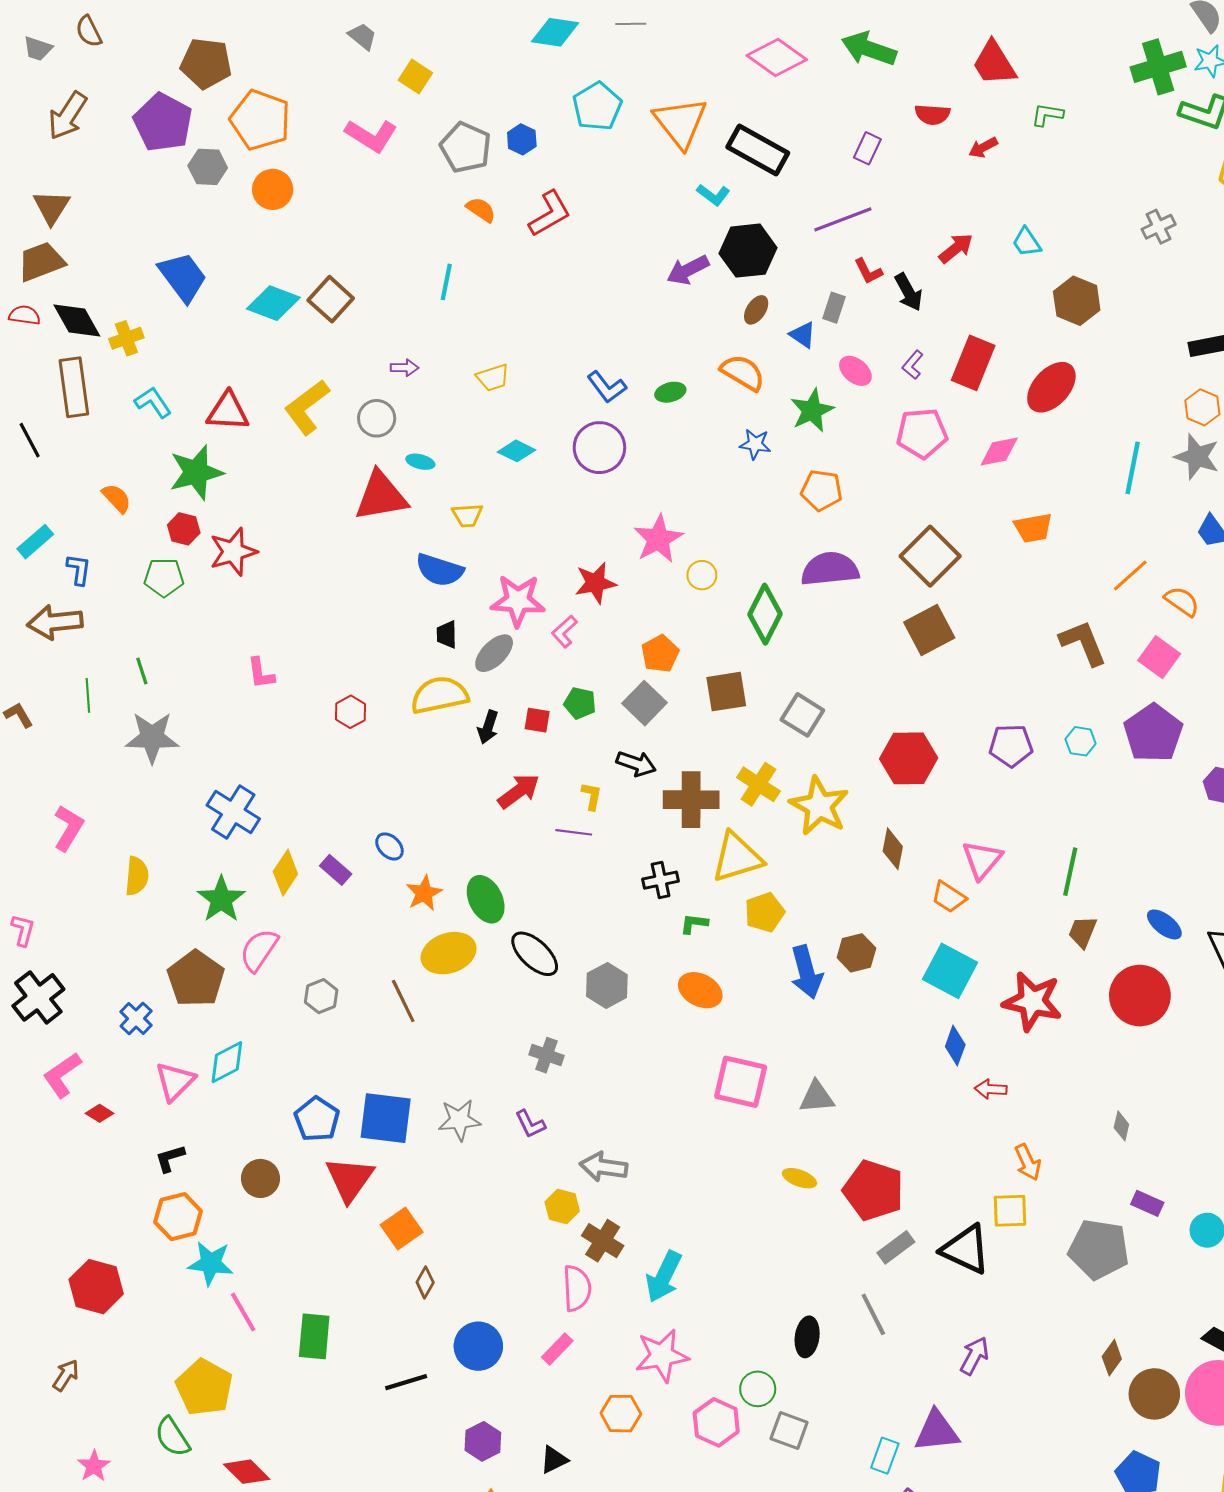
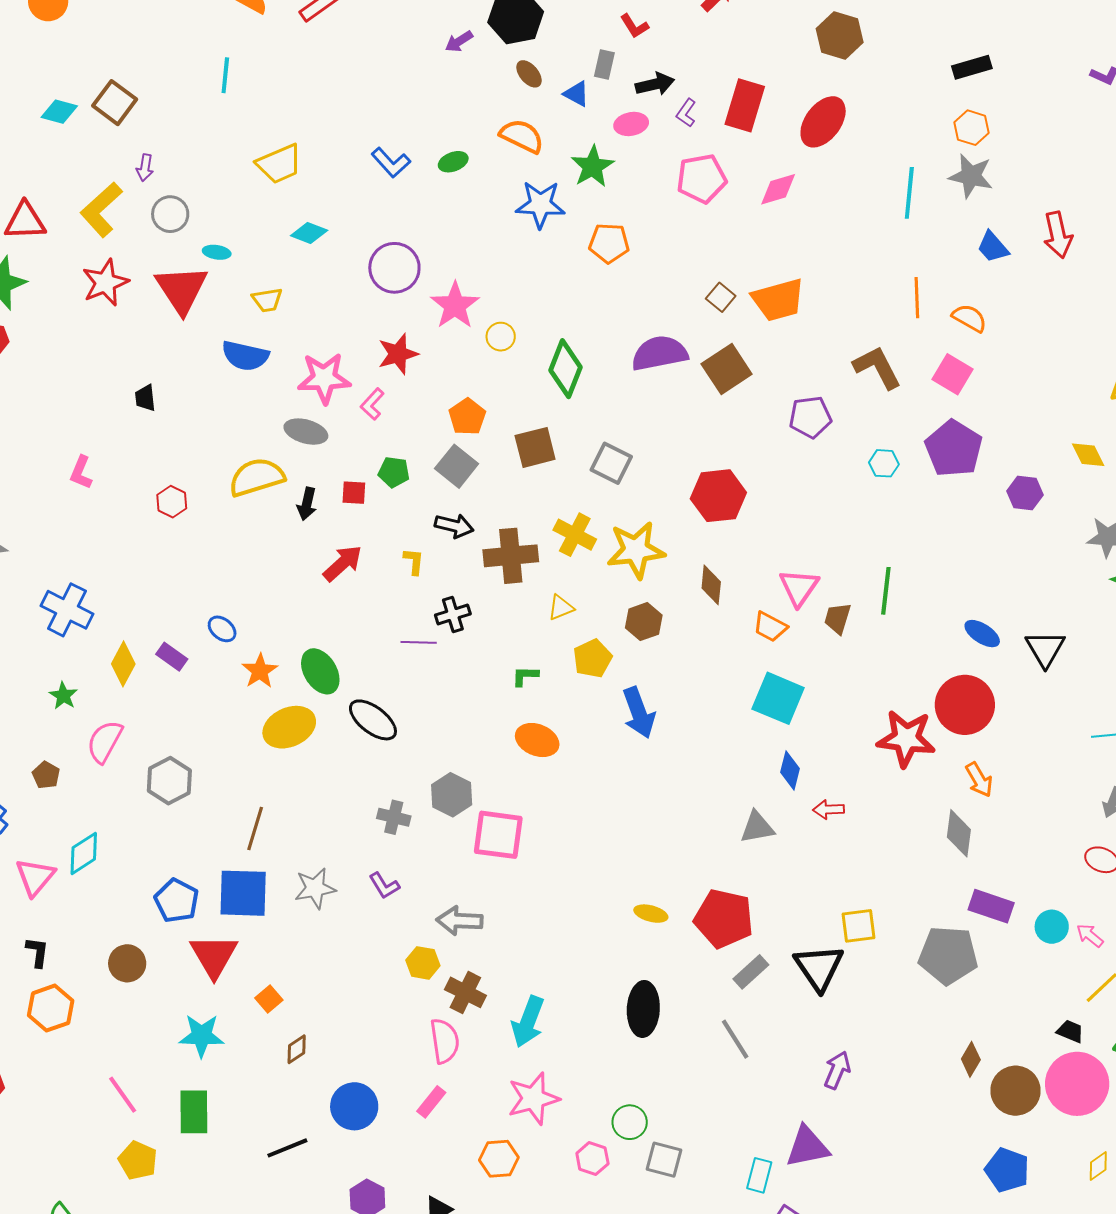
purple arrow: (688, 270) -> (459, 41), size x0.7
black arrow: (909, 292) -> (655, 84), moved, turned -69
cyan diamond: (273, 303) -> (59, 112), size x0.7
brown ellipse: (756, 310) -> (529, 74), turned -68
purple arrow: (405, 368) -> (145, 168), moved, turned 104
pink ellipse: (855, 371) -> (631, 124), turned -44
yellow trapezoid: (493, 378) -> (279, 164), size x1.4
blue star: (755, 444) -> (540, 204), size x1.6
purple circle: (599, 448) -> (394, 268), moved
red triangle: (381, 496) -> (182, 289), turned -48
orange trapezoid: (1033, 528) -> (778, 300), moved, size x1.4
red star: (233, 552) -> (105, 283), moved
brown square: (930, 556) -> (721, 297), size x0.5
purple semicircle: (830, 569) -> (659, 353), moved
orange line: (1130, 576) -> (917, 298), turned -45
black trapezoid: (447, 634) -> (145, 398), moved
gray ellipse: (494, 653) -> (306, 432), turned 66
pink L-shape: (261, 673) -> (81, 472), turned 36
purple pentagon: (1011, 745) -> (810, 417), moved
yellow star: (819, 806) -> (636, 550), turned -30
purple line: (574, 832) -> (419, 642), moved
yellow triangle: (737, 857) -> (561, 608), size x0.5
black cross: (661, 880) -> (453, 615), moved
green star: (221, 899) -> (63, 696), size x0.6
brown trapezoid: (1083, 932) -> (838, 618), moved
brown hexagon: (856, 953) -> (644, 622), moved
brown pentagon: (196, 979) -> (46, 775), size x0.5
gray hexagon: (607, 985) -> (452, 795), moved
gray hexagon: (321, 996) -> (169, 781), size x1.4
brown line: (403, 1001) -> (255, 828), moved, turned 48
red star: (1032, 1001) -> (906, 739), moved
pink square: (741, 1082) -> (498, 835), moved
gray triangle: (817, 1097) -> (757, 827), moved
gray diamond: (1121, 1126) -> (959, 833), size x1.6
black L-shape: (170, 1158) -> (37, 952), turned 120
orange arrow: (1028, 1162) -> (979, 780), moved
purple rectangle: (1147, 1203) -> (991, 906), size x1.4
orange square: (402, 1228) -> (269, 999), size x0.7
black triangle: (966, 1249) -> (819, 967), turned 36
cyan star: (211, 1263) -> (202, 1036), moved
brown diamond: (425, 1282) -> (297, 1049), turned 32
black ellipse: (807, 1337) -> (643, 1009), moved, size x1.4
yellow pentagon: (204, 1387) -> (138, 1160), moved, size x0.7
pink hexagon: (716, 1422) -> (592, 1158), size x0.7

